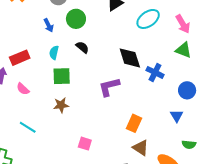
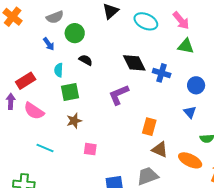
cyan ellipse: (148, 19) -> (146, 21), turned 70
pink semicircle: (23, 89) -> (34, 111), size x1.5
pink square: (85, 144) -> (90, 149), moved

